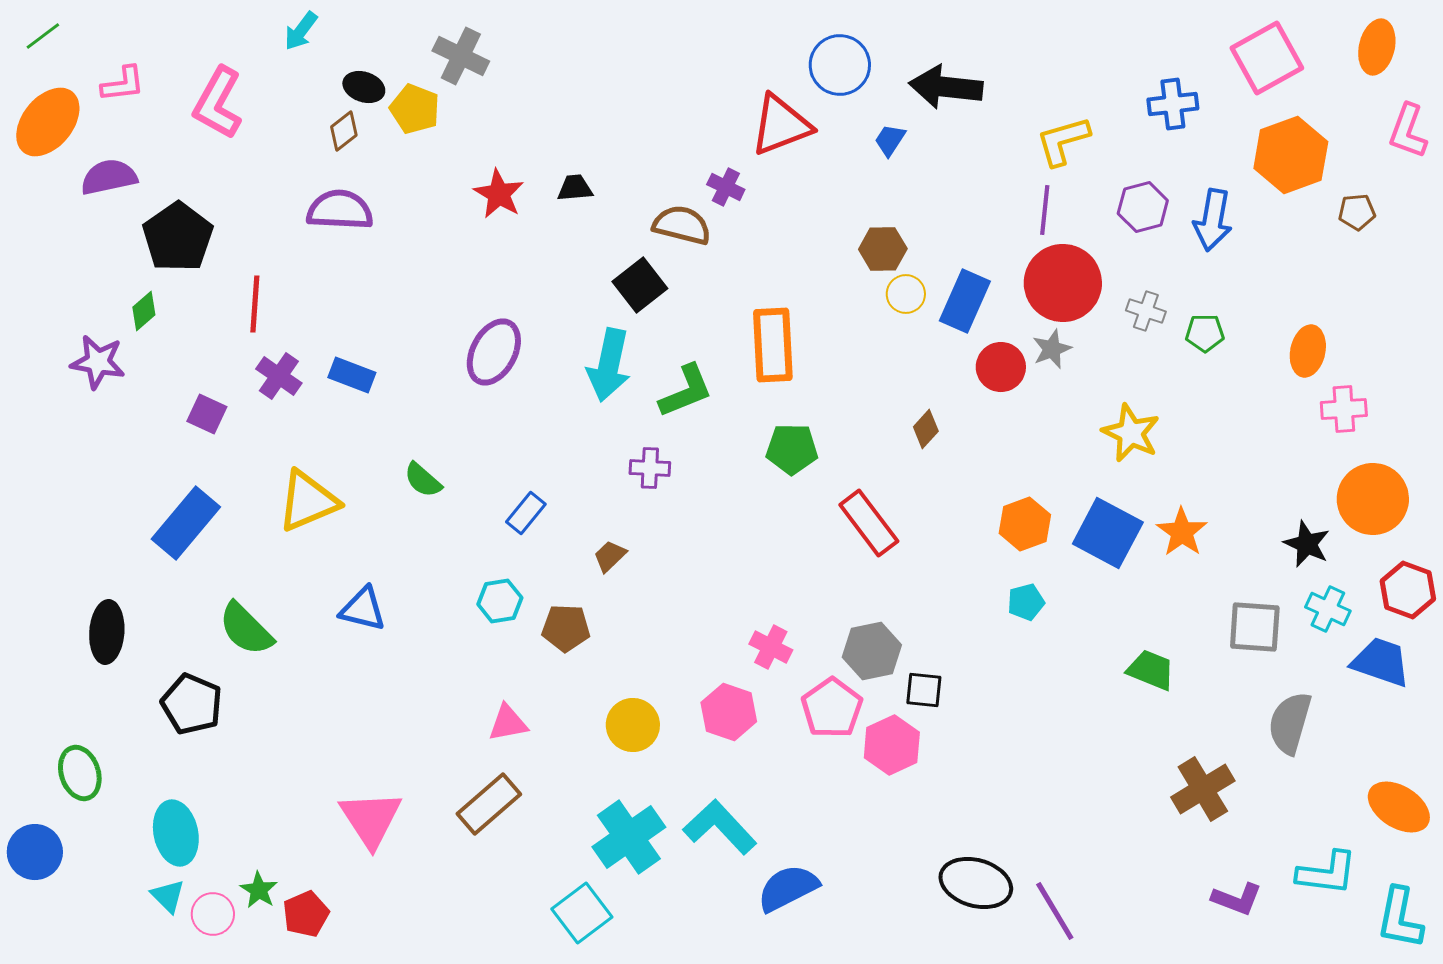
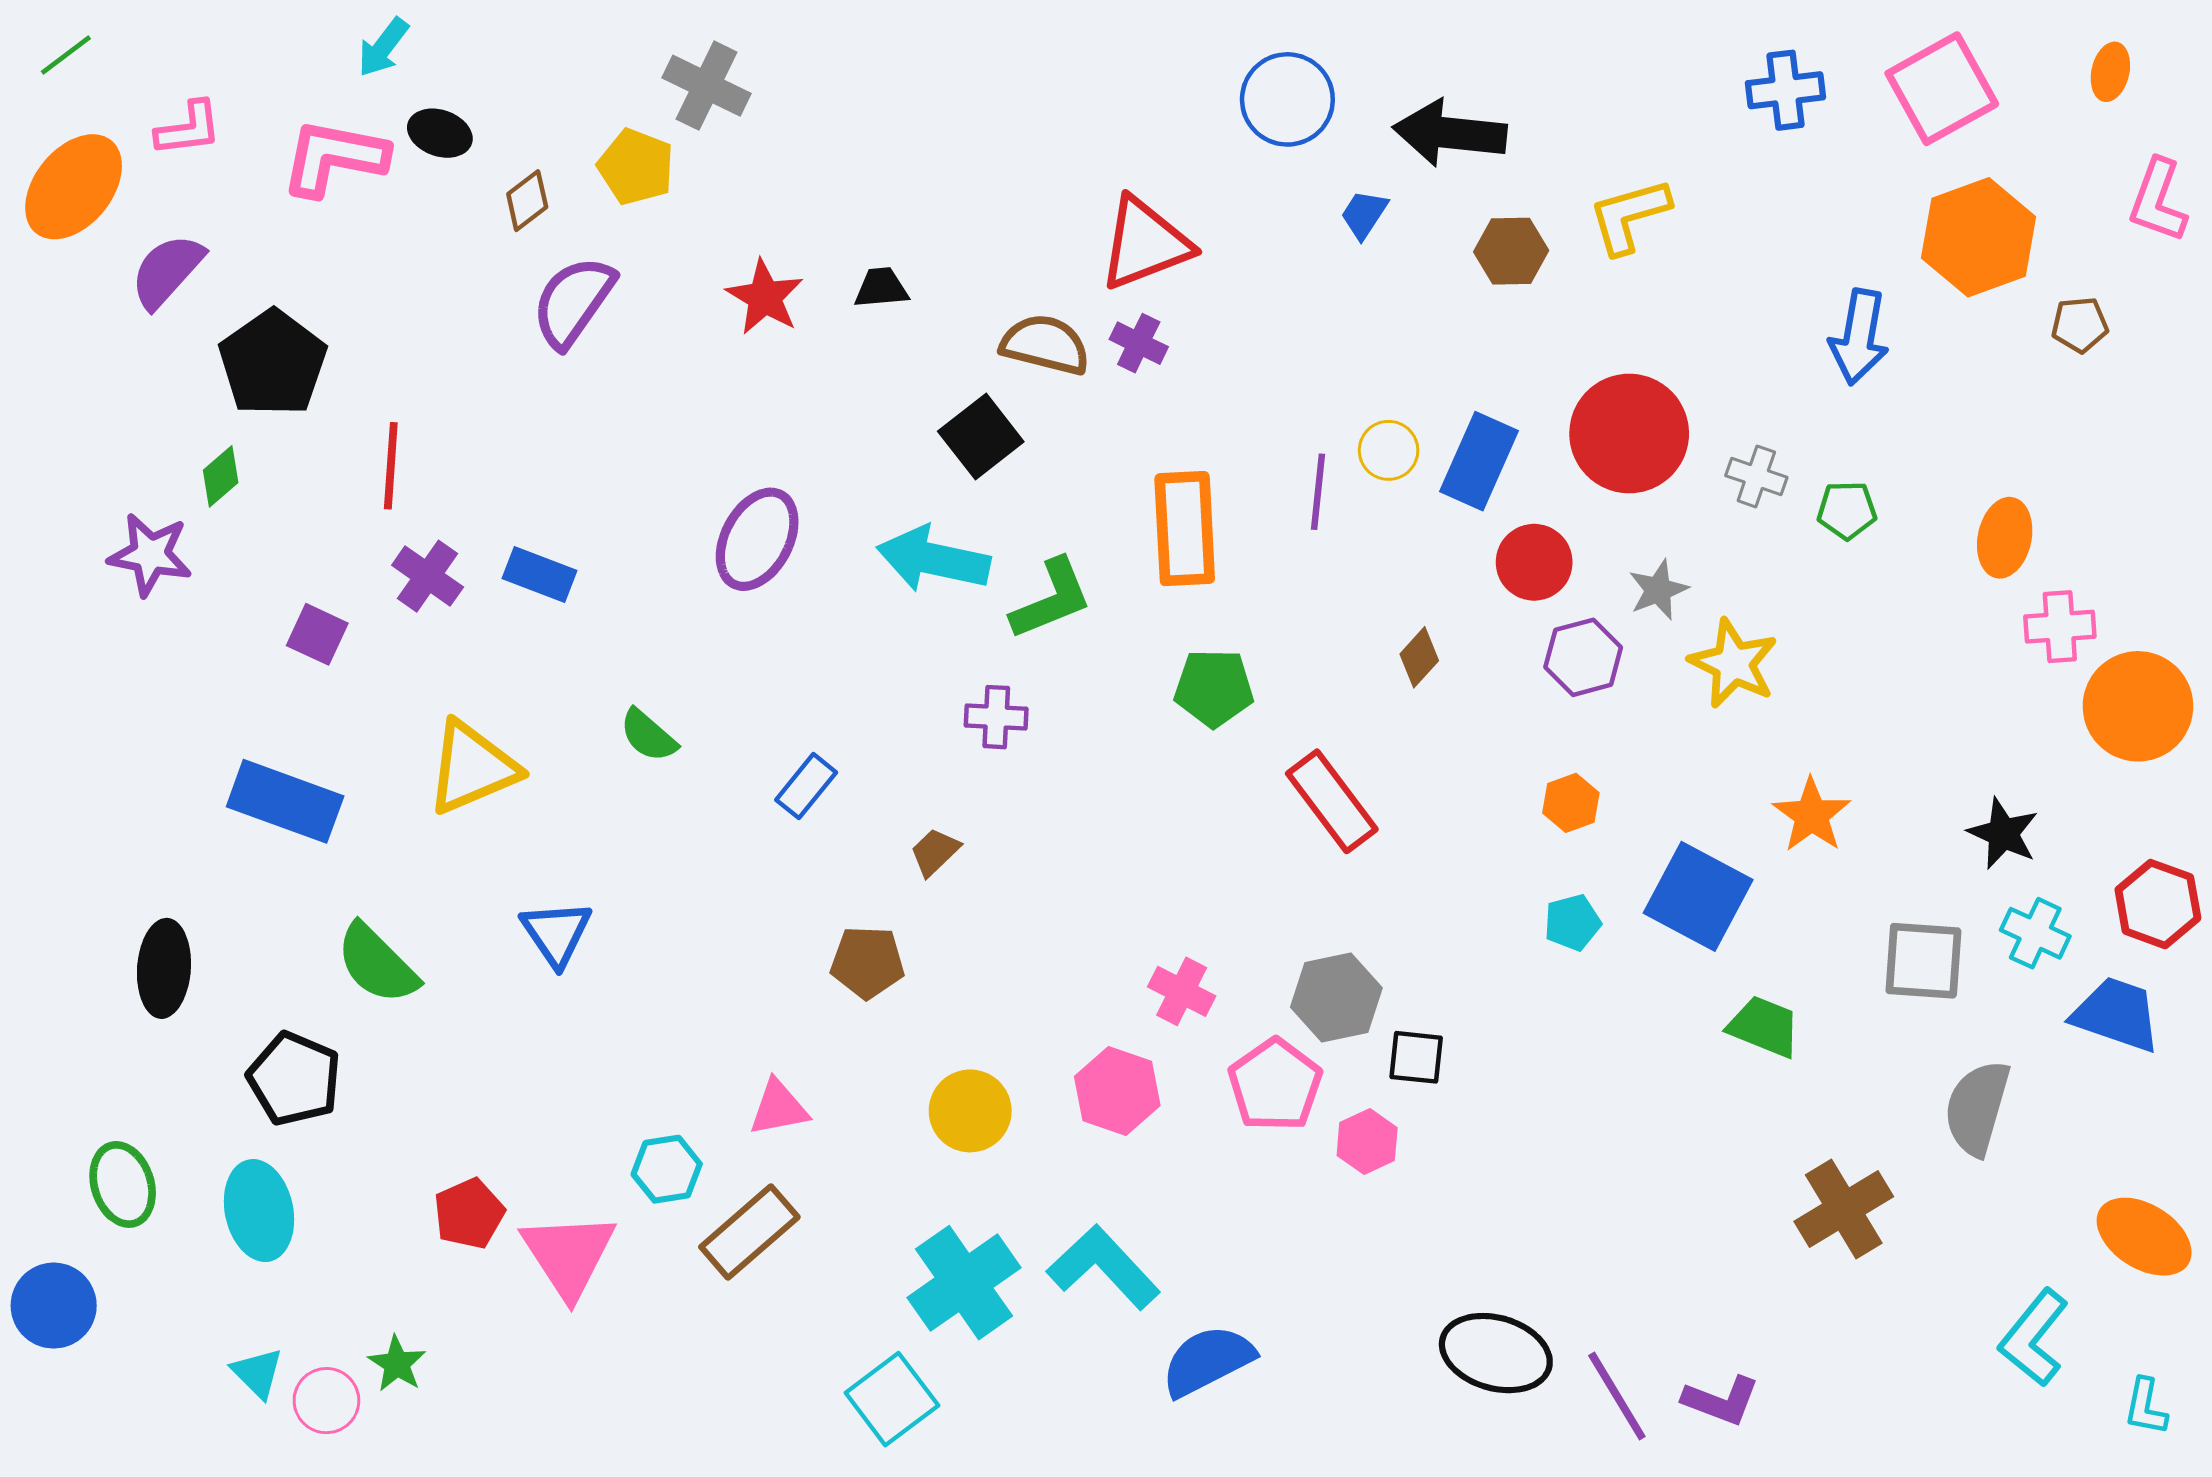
cyan arrow: (301, 31) -> (383, 47), moved
orange ellipse: (1377, 47) -> (2110, 72), size x0.7
black ellipse: (364, 87) -> (440, 133), moved
pink L-shape: (218, 103) -> (334, 158), turned 72
blue cross: (1173, 104) -> (1785, 90), moved
red triangle: (781, 125) -> (1145, 243), moved
purple semicircle: (109, 177) -> (167, 271), turned -36
purple cross: (726, 187) -> (1139, 343), moved
purple hexagon: (1143, 207) -> (1583, 657), moved
purple semicircle: (340, 210) -> (573, 302), moved, turned -58
purple line: (1045, 210) -> (1318, 492), moved
brown hexagon: (883, 249) -> (1511, 251), moved
gray star: (1052, 349) -> (1658, 590), moved
cyan arrow: (609, 365) -> (933, 559), turned 90
orange circle: (1373, 499) -> (2138, 706), moved
blue rectangle: (186, 523) -> (285, 801), turned 70
orange hexagon: (1025, 524) -> (1571, 803), size x0.7
blue square: (1108, 533) -> (1698, 896), moved
cyan hexagon: (500, 601) -> (667, 1169), moved
blue triangle: (363, 609) -> (556, 933), turned 42
pink hexagon: (892, 745) -> (1367, 1142), size x0.7
cyan ellipse: (176, 833) -> (259, 1211), moved
cyan L-shape: (1327, 873) -> (2034, 1338), turned 122
purple L-shape: (1237, 899) -> (1721, 1401), moved
red pentagon: (306, 914) -> (469, 1214), moved
cyan L-shape: (1400, 918) -> (2146, 1407), size x0.6

